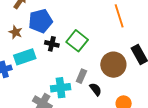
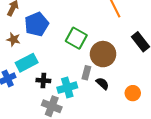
black cross: (52, 44) -> (43, 80), moved
brown circle: (113, 65) -> (103, 54), moved

